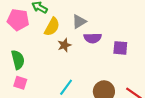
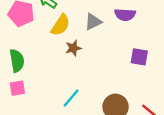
purple semicircle: (93, 38) -> (125, 15), moved
pink square: (20, 83) -> (17, 88), turned -32

